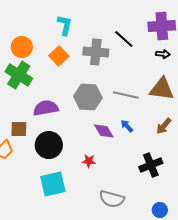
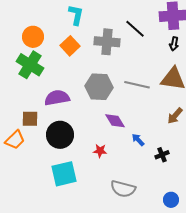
black arrow: (163, 54) -> (174, 44), turned 96
blue arrow: (127, 126) -> (138, 140), moved
black cross: (151, 165) -> (162, 155), size x0.6

